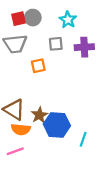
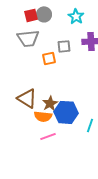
gray square: (56, 44) -> (64, 46), moved
orange semicircle: (21, 129) -> (43, 116), moved
pink line: (15, 151) -> (48, 136), moved

